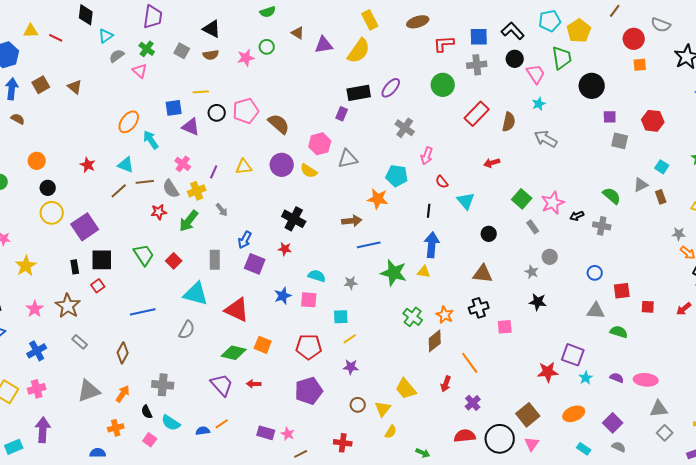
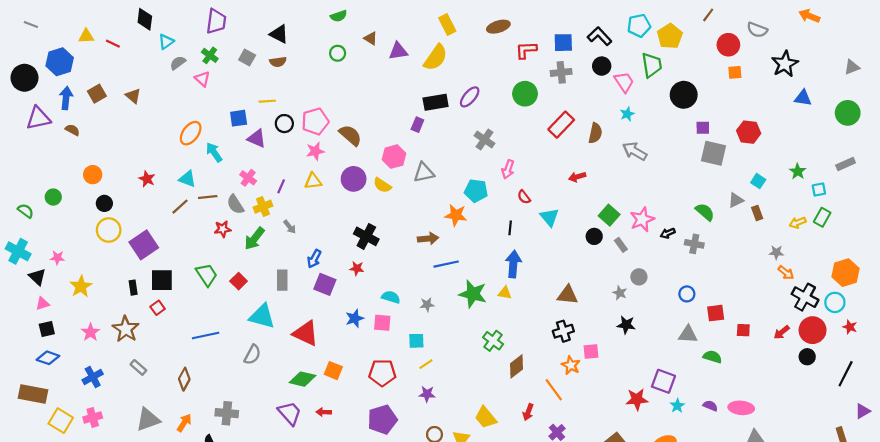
pink star: (246, 58) -> (315, 151), moved
gray square: (620, 141) -> (713, 153), size x1.4
black circle: (489, 234) -> (594, 236), moved
orange star: (445, 315) -> (571, 365), moved

